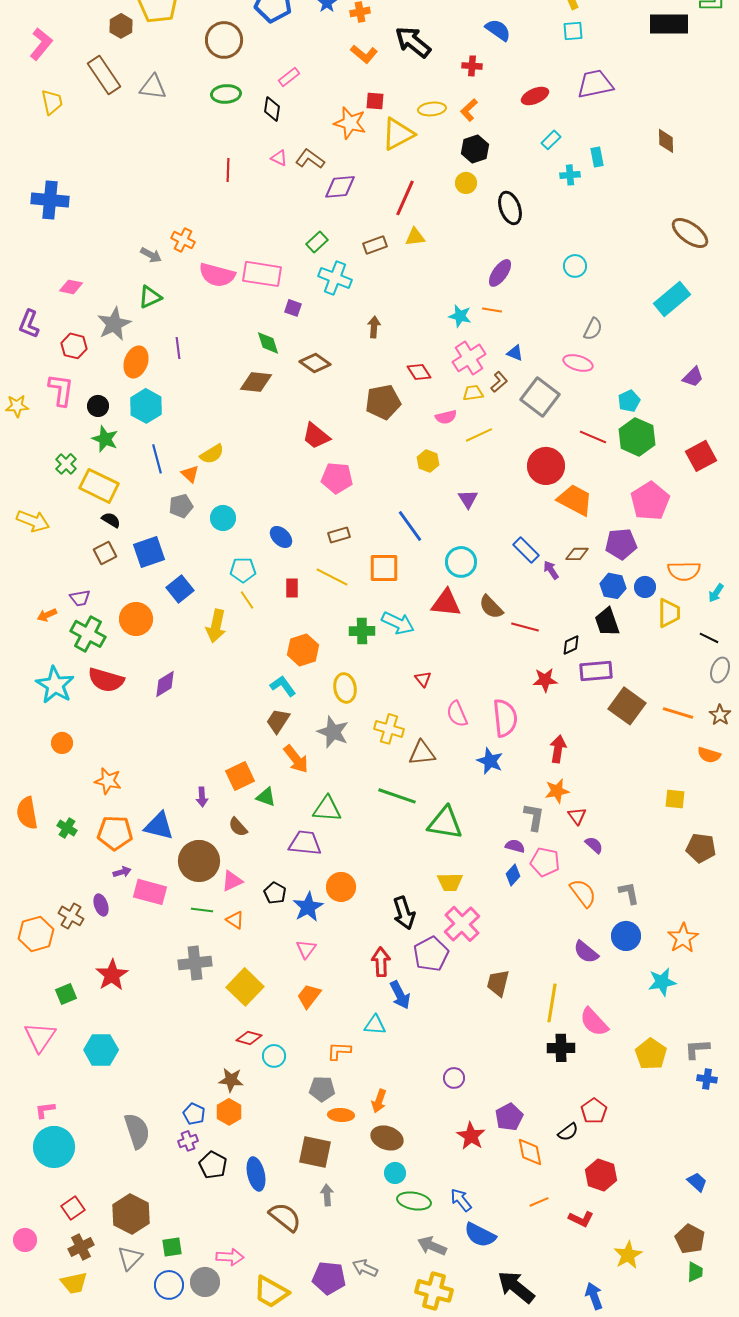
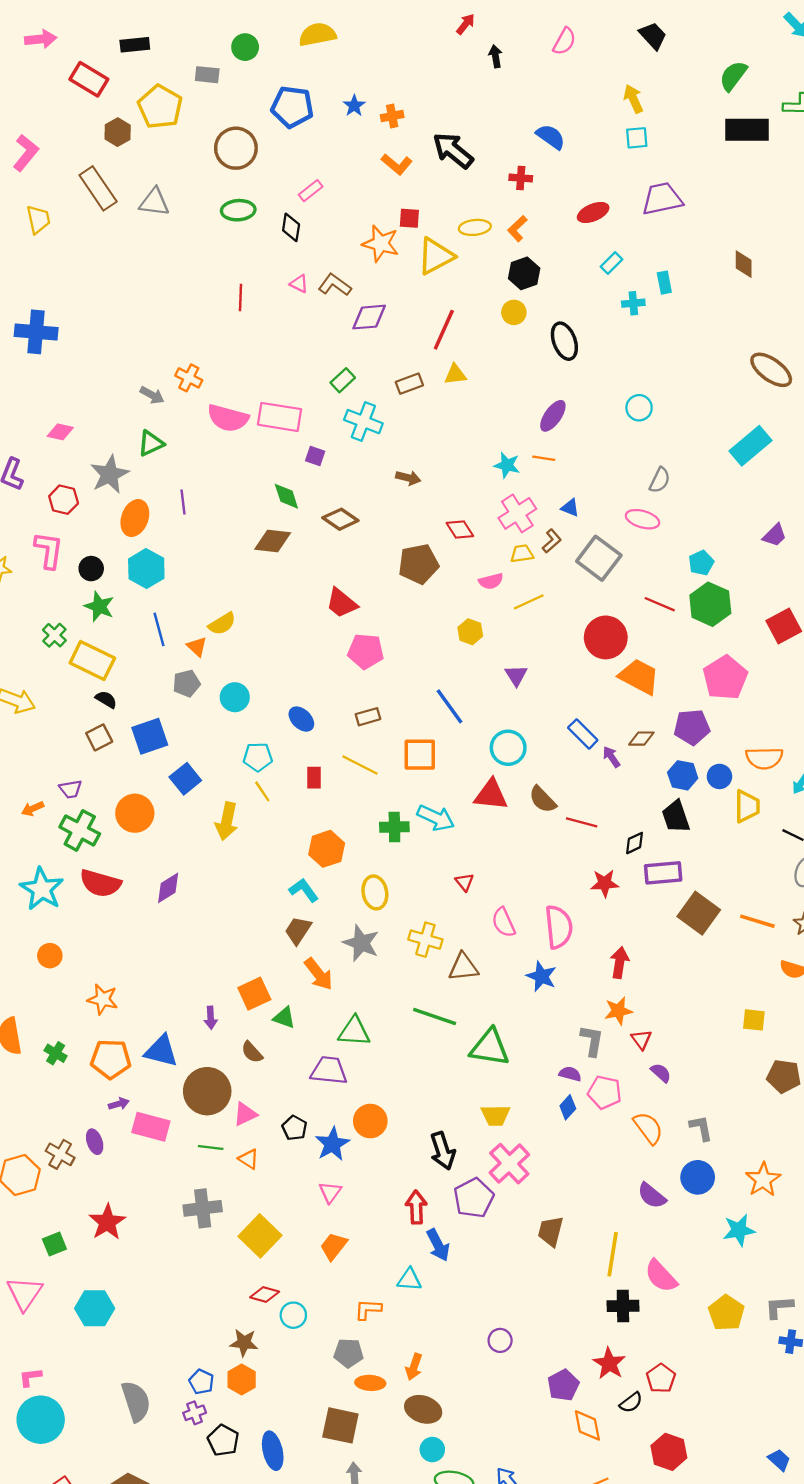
brown arrow: (374, 327) -> (408, 478), turned 100
red star: (471, 1136) -> (609, 1363), moved

